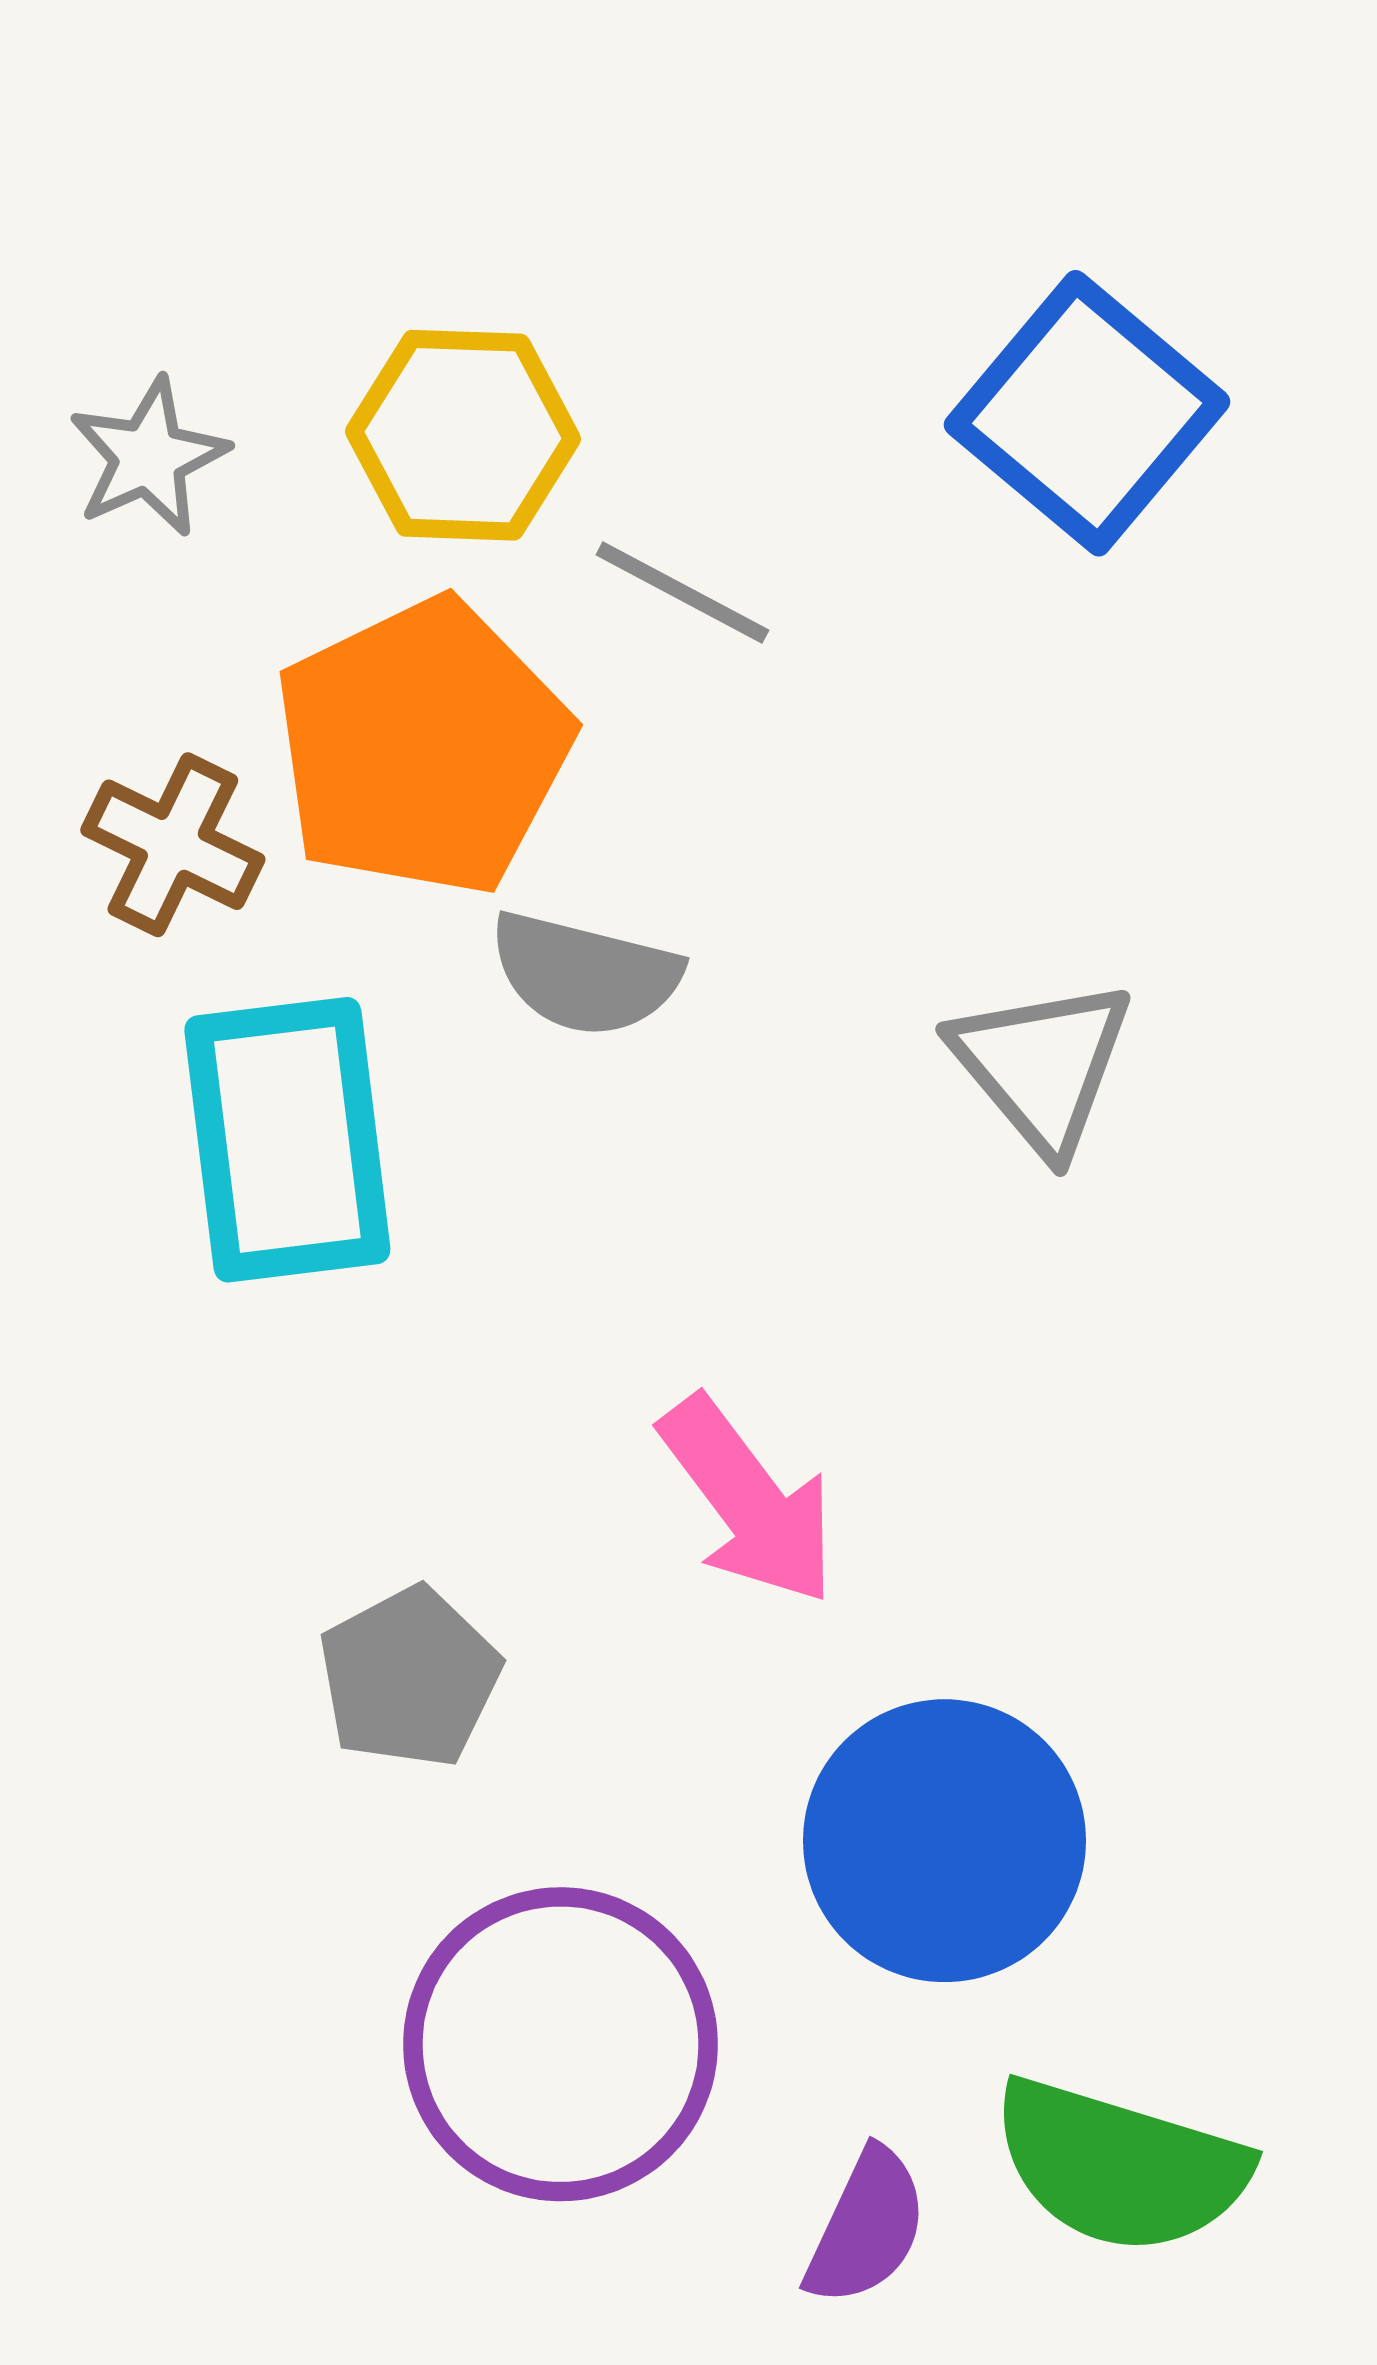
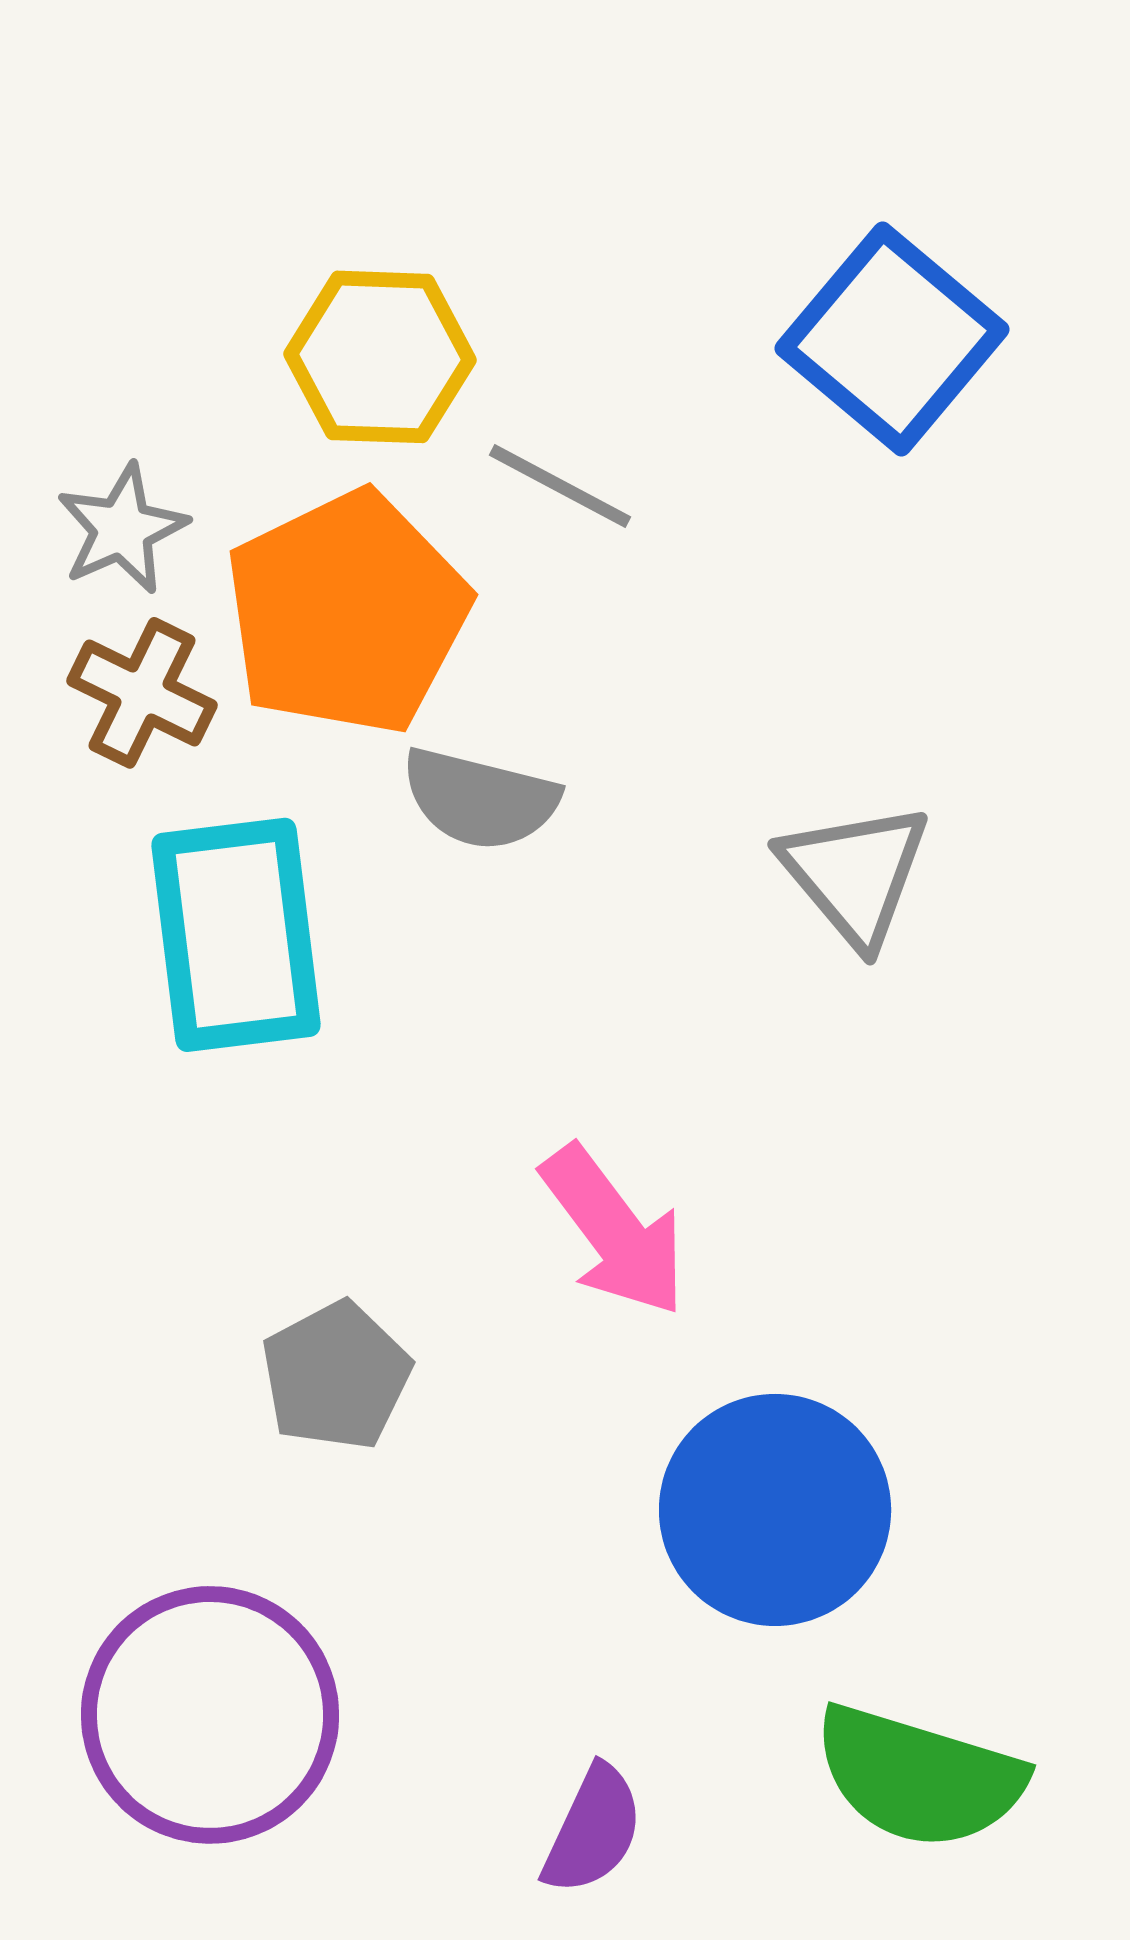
gray star: (148, 457) -> (122, 529), moved
purple circle: (561, 2044) -> (210, 1715), moved
purple semicircle: (866, 2227) -> (593, 1830), moved

